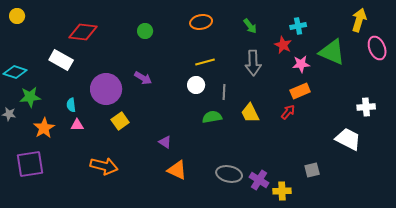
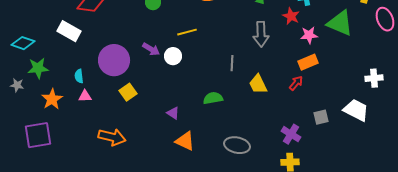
yellow line: (205, 62) -> (187, 32), moved
white circle: (196, 85) -> (173, 56), moved
green semicircle: (212, 117) -> (213, 98), moved
gray square: (312, 170) -> (321, 117), moved
purple cross: (259, 180) -> (291, 134), moved

